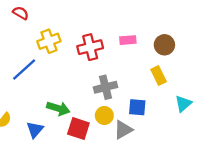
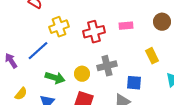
brown circle: (164, 45) -> (162, 22), moved
green arrow: (58, 108) -> (55, 78), moved
yellow circle: (104, 116) -> (82, 74), moved

